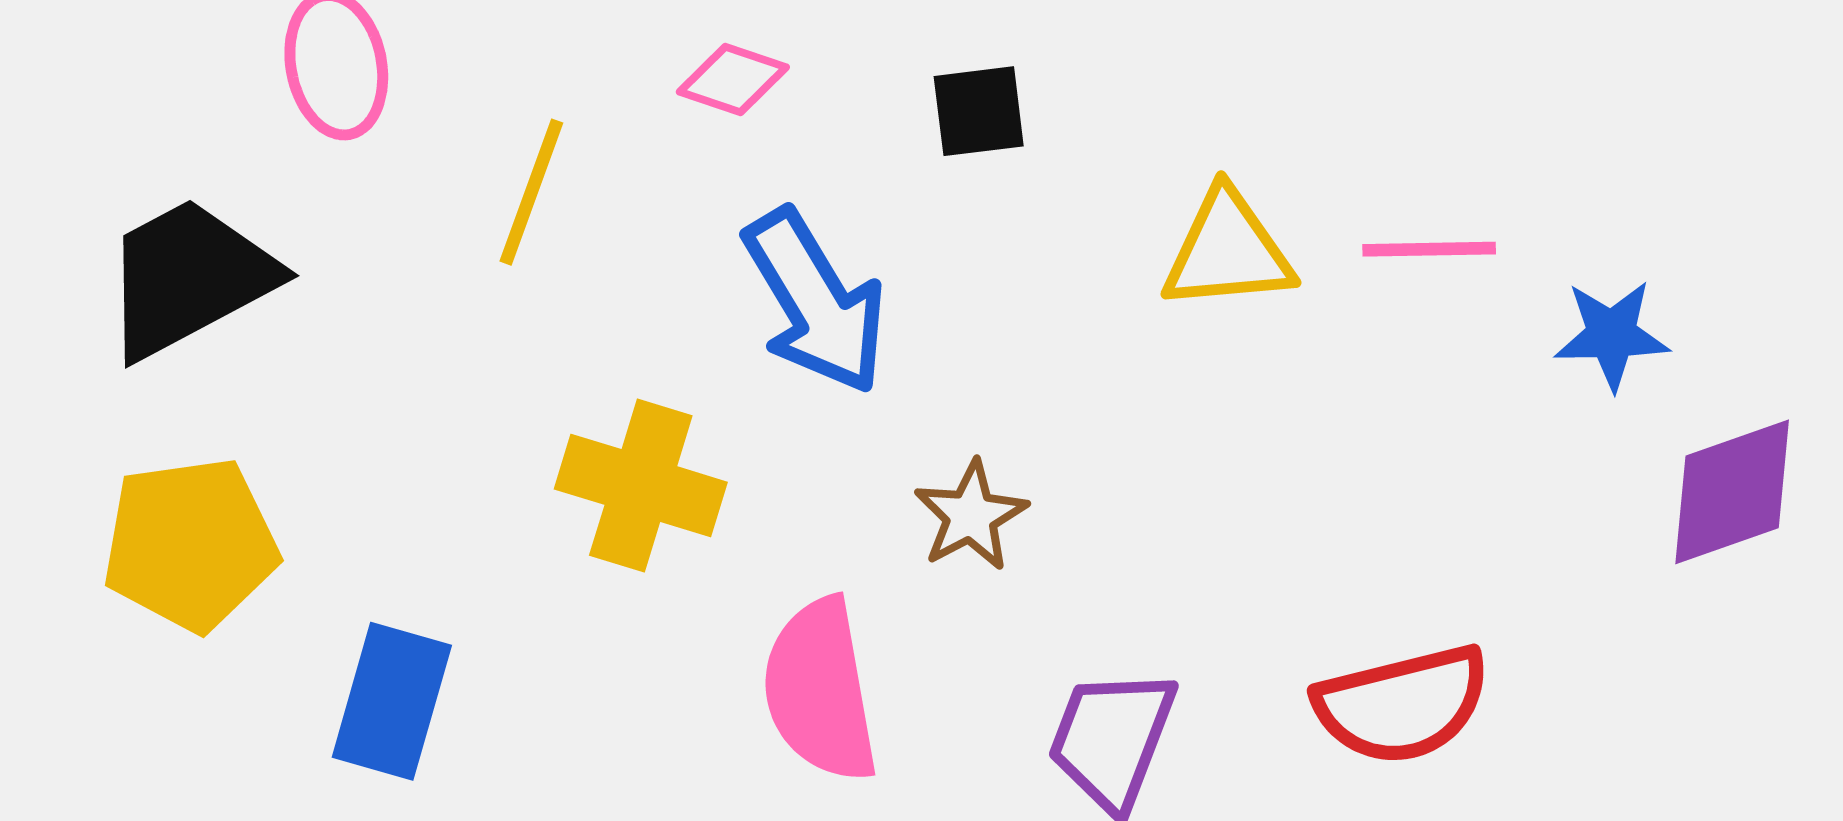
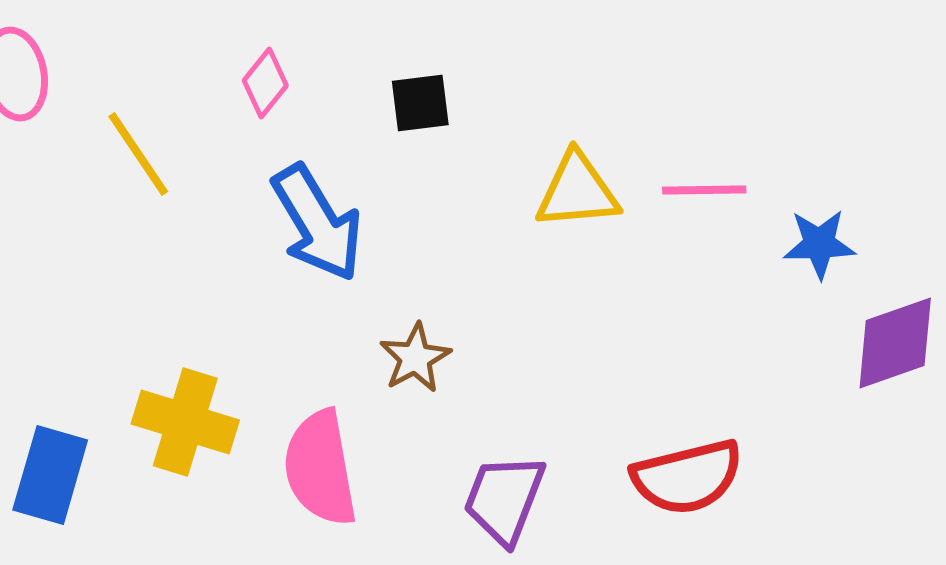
pink diamond: (733, 79) -> (265, 83), turned -70
yellow line: (531, 192) -> (138, 154), turned -54
yellow cross: (641, 486) -> (185, 422), moved

